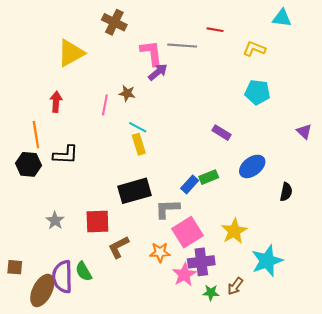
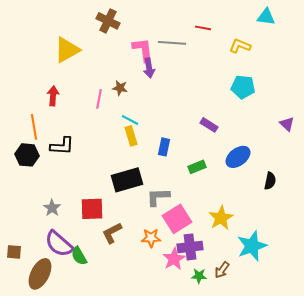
purple arrow: (158, 72) -> (149, 68), turned 120
blue rectangle: (190, 184) -> (164, 147), moved, turned -30
purple semicircle: (62, 277) -> (59, 244), moved, turned -48

